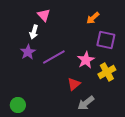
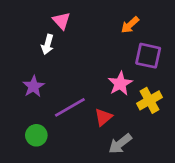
purple star: (28, 52) -> (34, 86), moved
purple line: (54, 57) -> (70, 107), moved
green circle: (18, 105) -> (36, 135), moved

